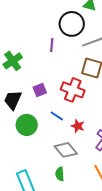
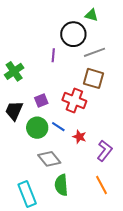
green circle: (27, 125) -> (37, 128), moved
gray diamond: (66, 150) -> (49, 159), moved
green semicircle: (60, 174) -> (61, 185), size x1.5

